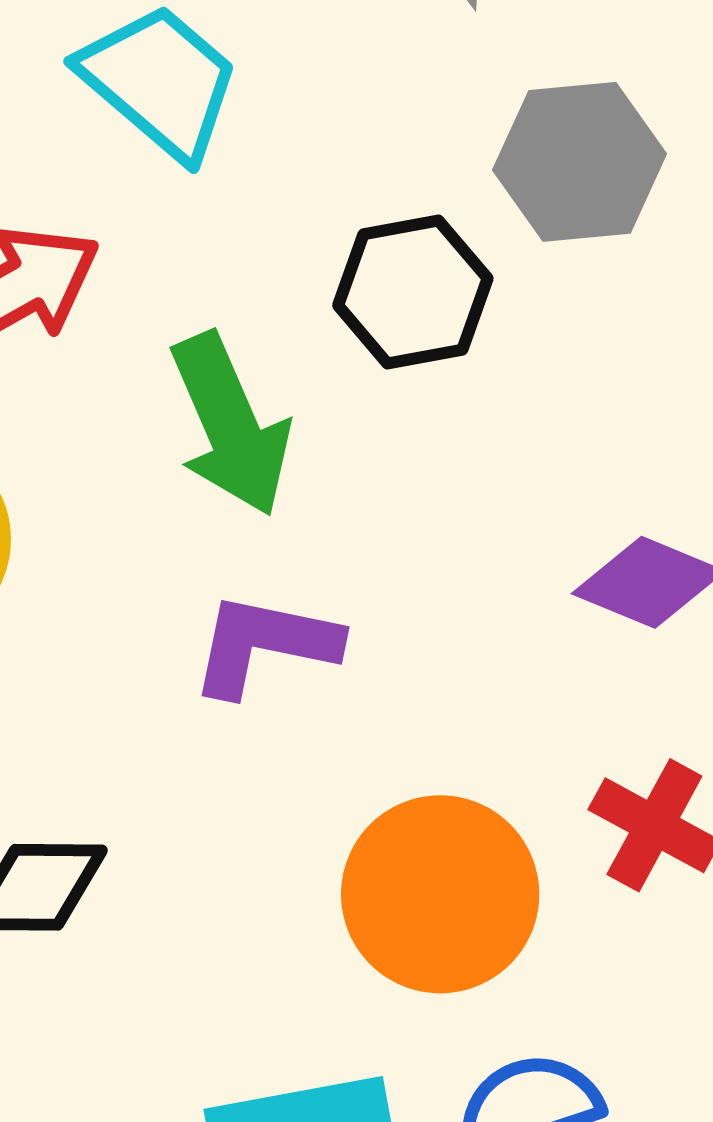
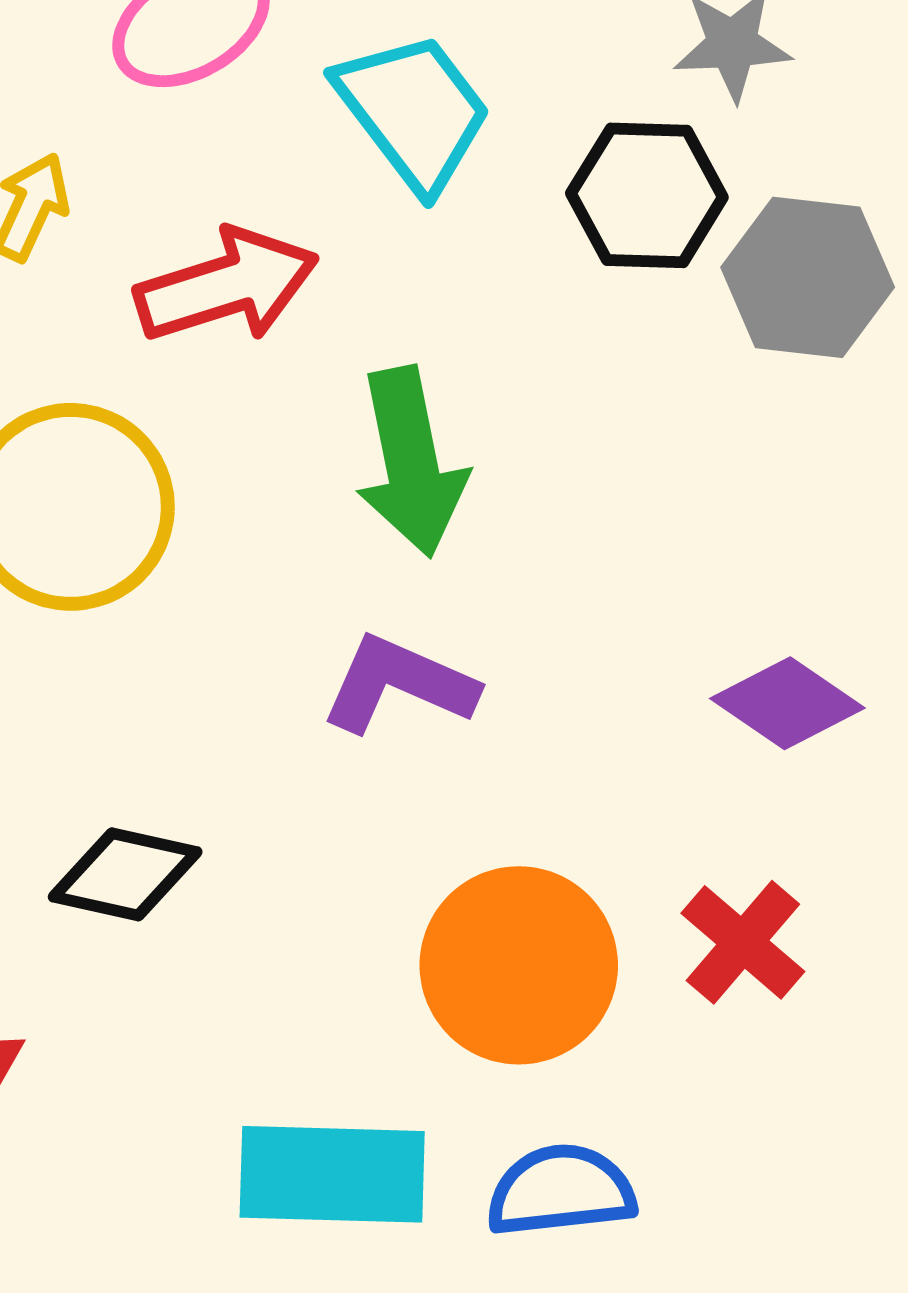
black hexagon: (413, 292) -> (647, 195), moved

